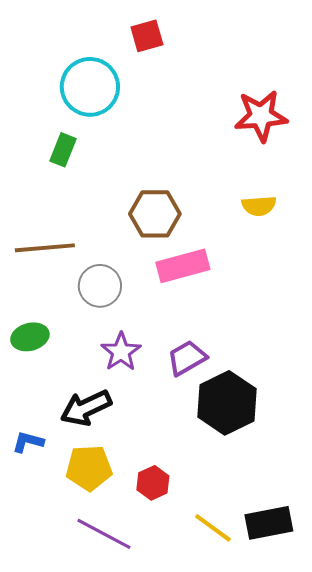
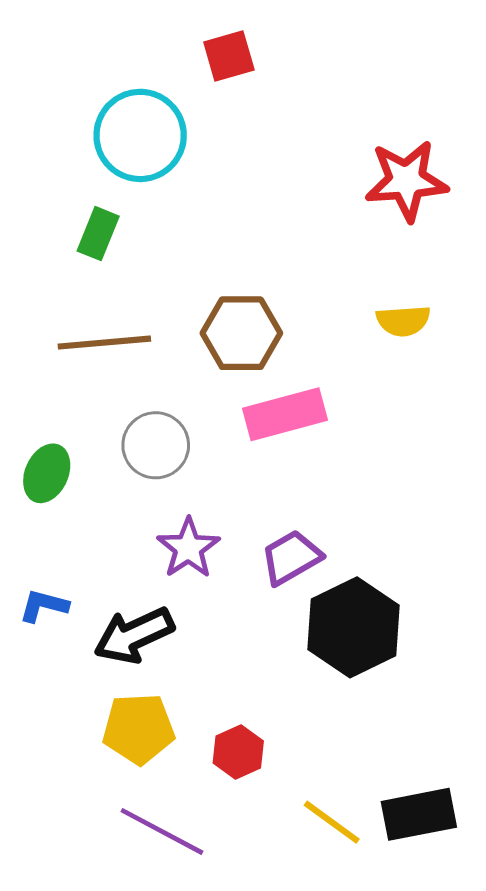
brown line: (45, 248) -> (104, 343), moved
green ellipse: (30, 337) -> (47, 473), moved, turned -51
blue L-shape: (28, 442) -> (44, 606), moved

